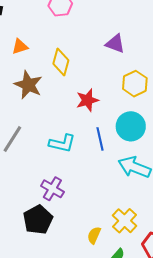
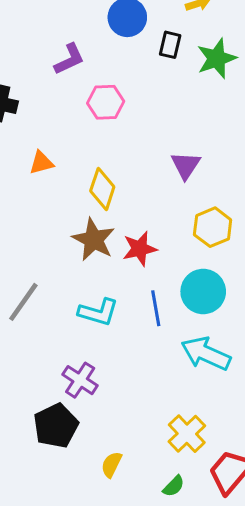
purple triangle: (115, 44) -> (186, 165), turned 40
brown star: (28, 85) -> (94, 240), moved
yellow semicircle: (94, 235) -> (111, 465), moved

